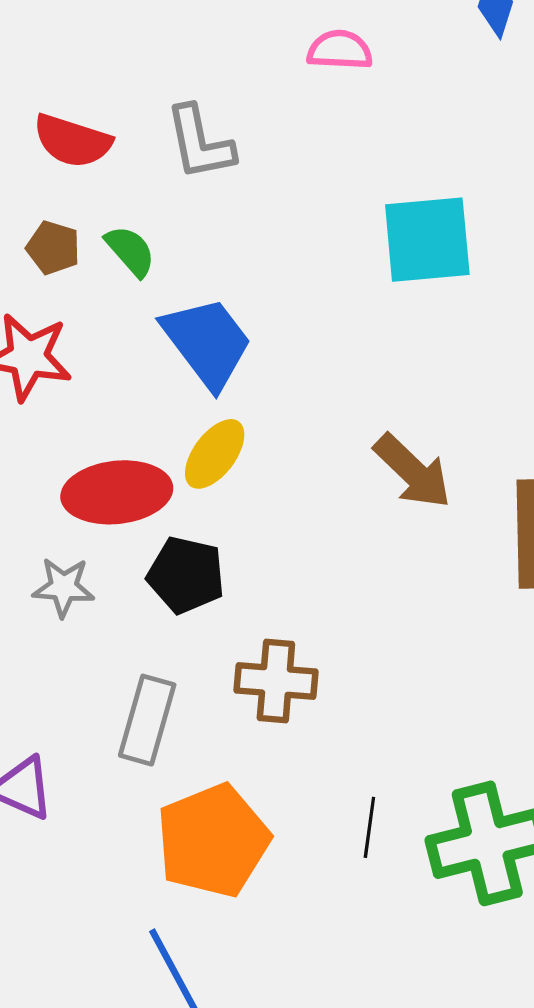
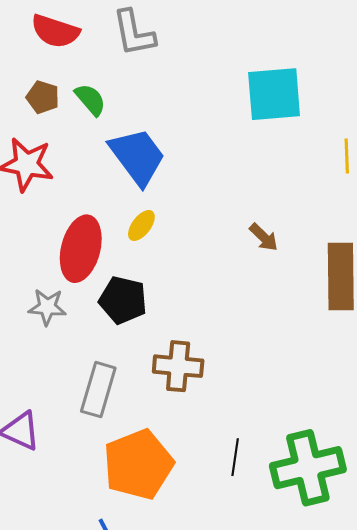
yellow ellipse: (215, 454) -> (141, 225), size x0.7
brown arrow: (413, 471) -> (264, 237), size x0.6
red ellipse: (117, 492) -> (81, 249), turned -70

